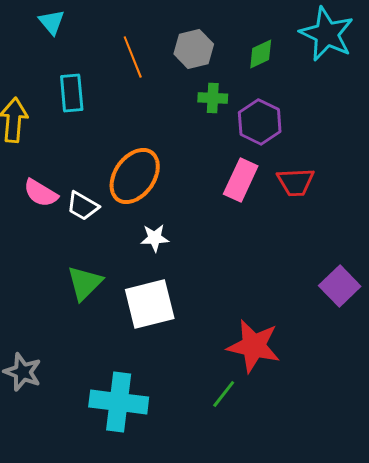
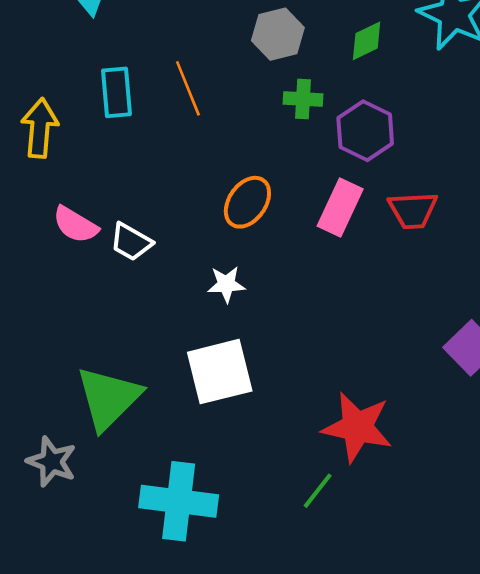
orange line: (133, 57) -> (188, 88), moved
orange ellipse: (135, 176) -> (247, 202), moved, size x0.7
green triangle: (85, 283) -> (109, 398), moved, size x1.4

